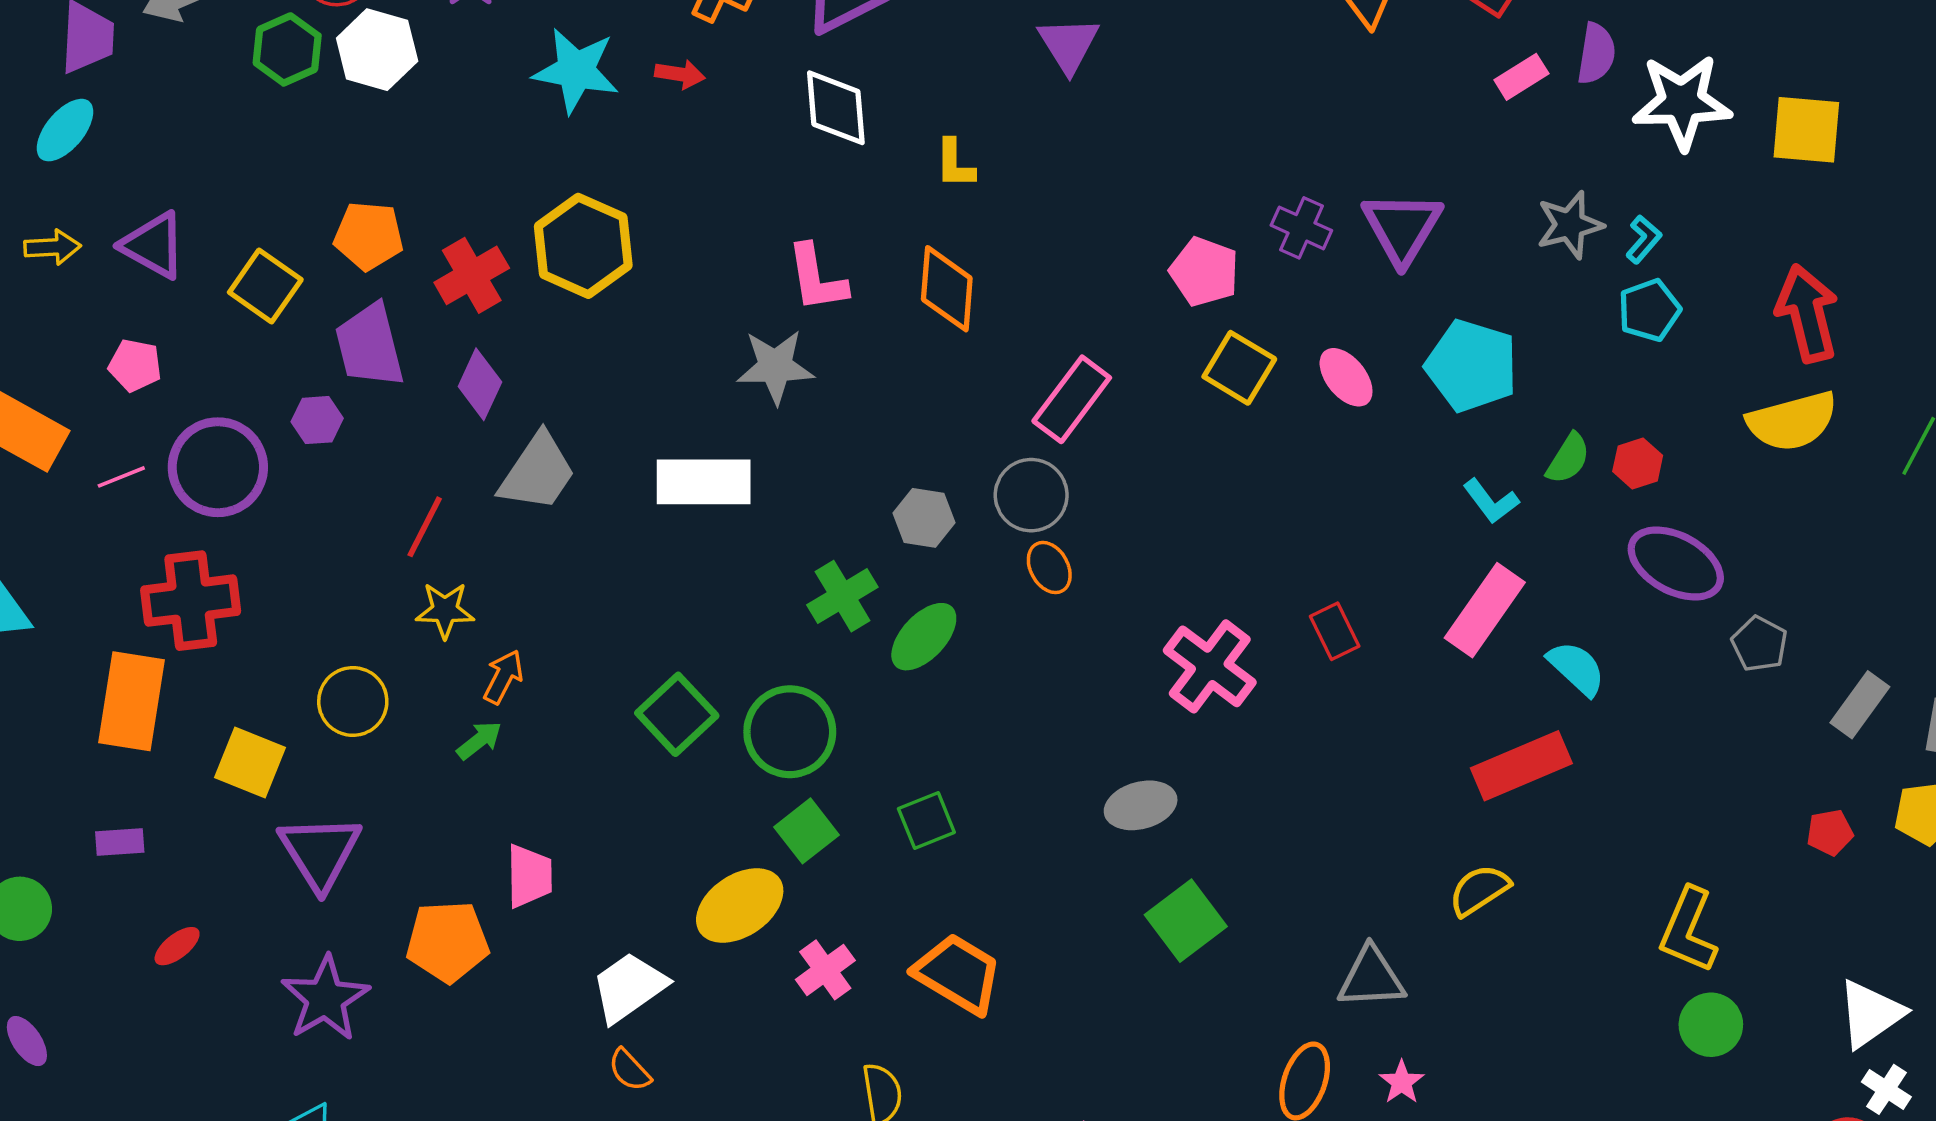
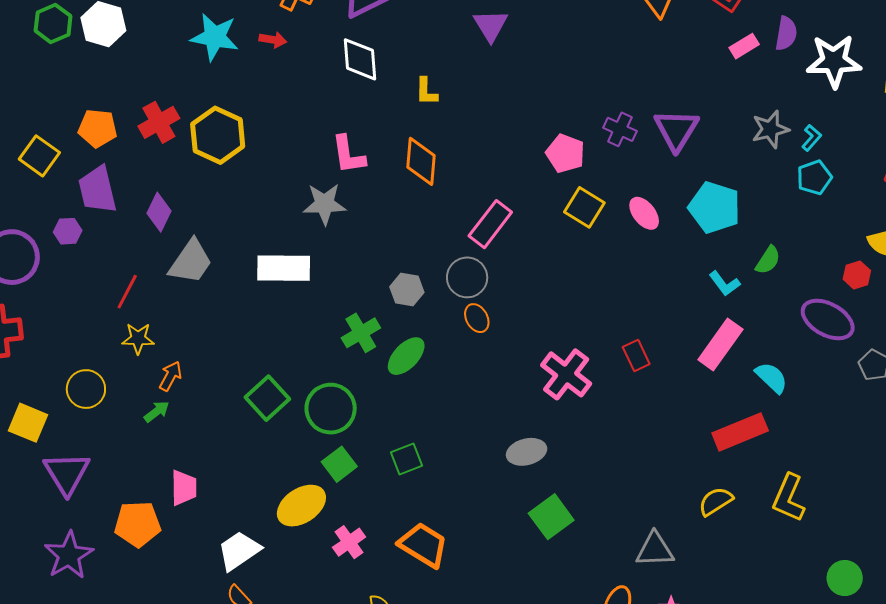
red cross: (472, 275) -> (159, 122), moved
red hexagon: (1638, 463) -> (857, 275), moved
yellow L-shape: (1688, 930) -> (789, 498), moved

